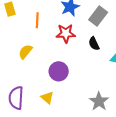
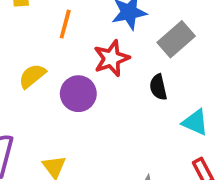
red star: (66, 33) -> (111, 58), turned -30
purple circle: (59, 71) -> (78, 94), moved

